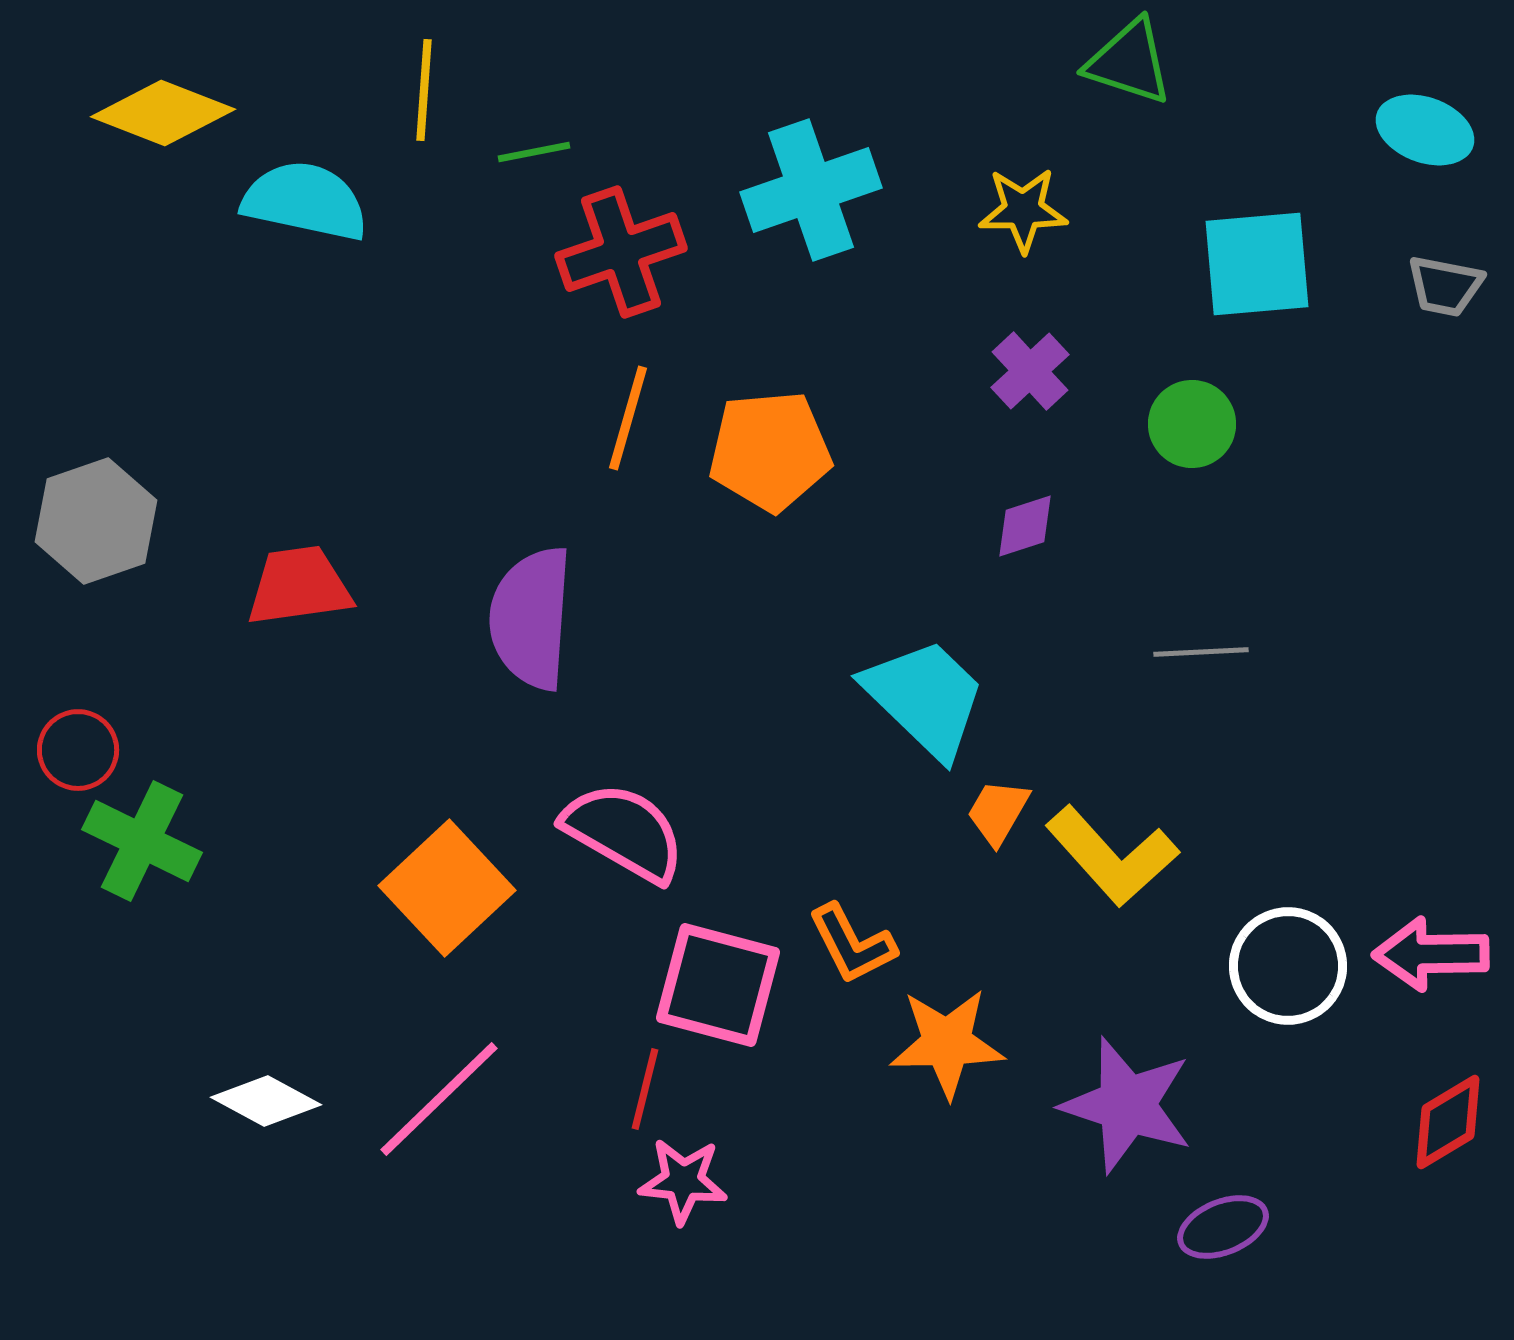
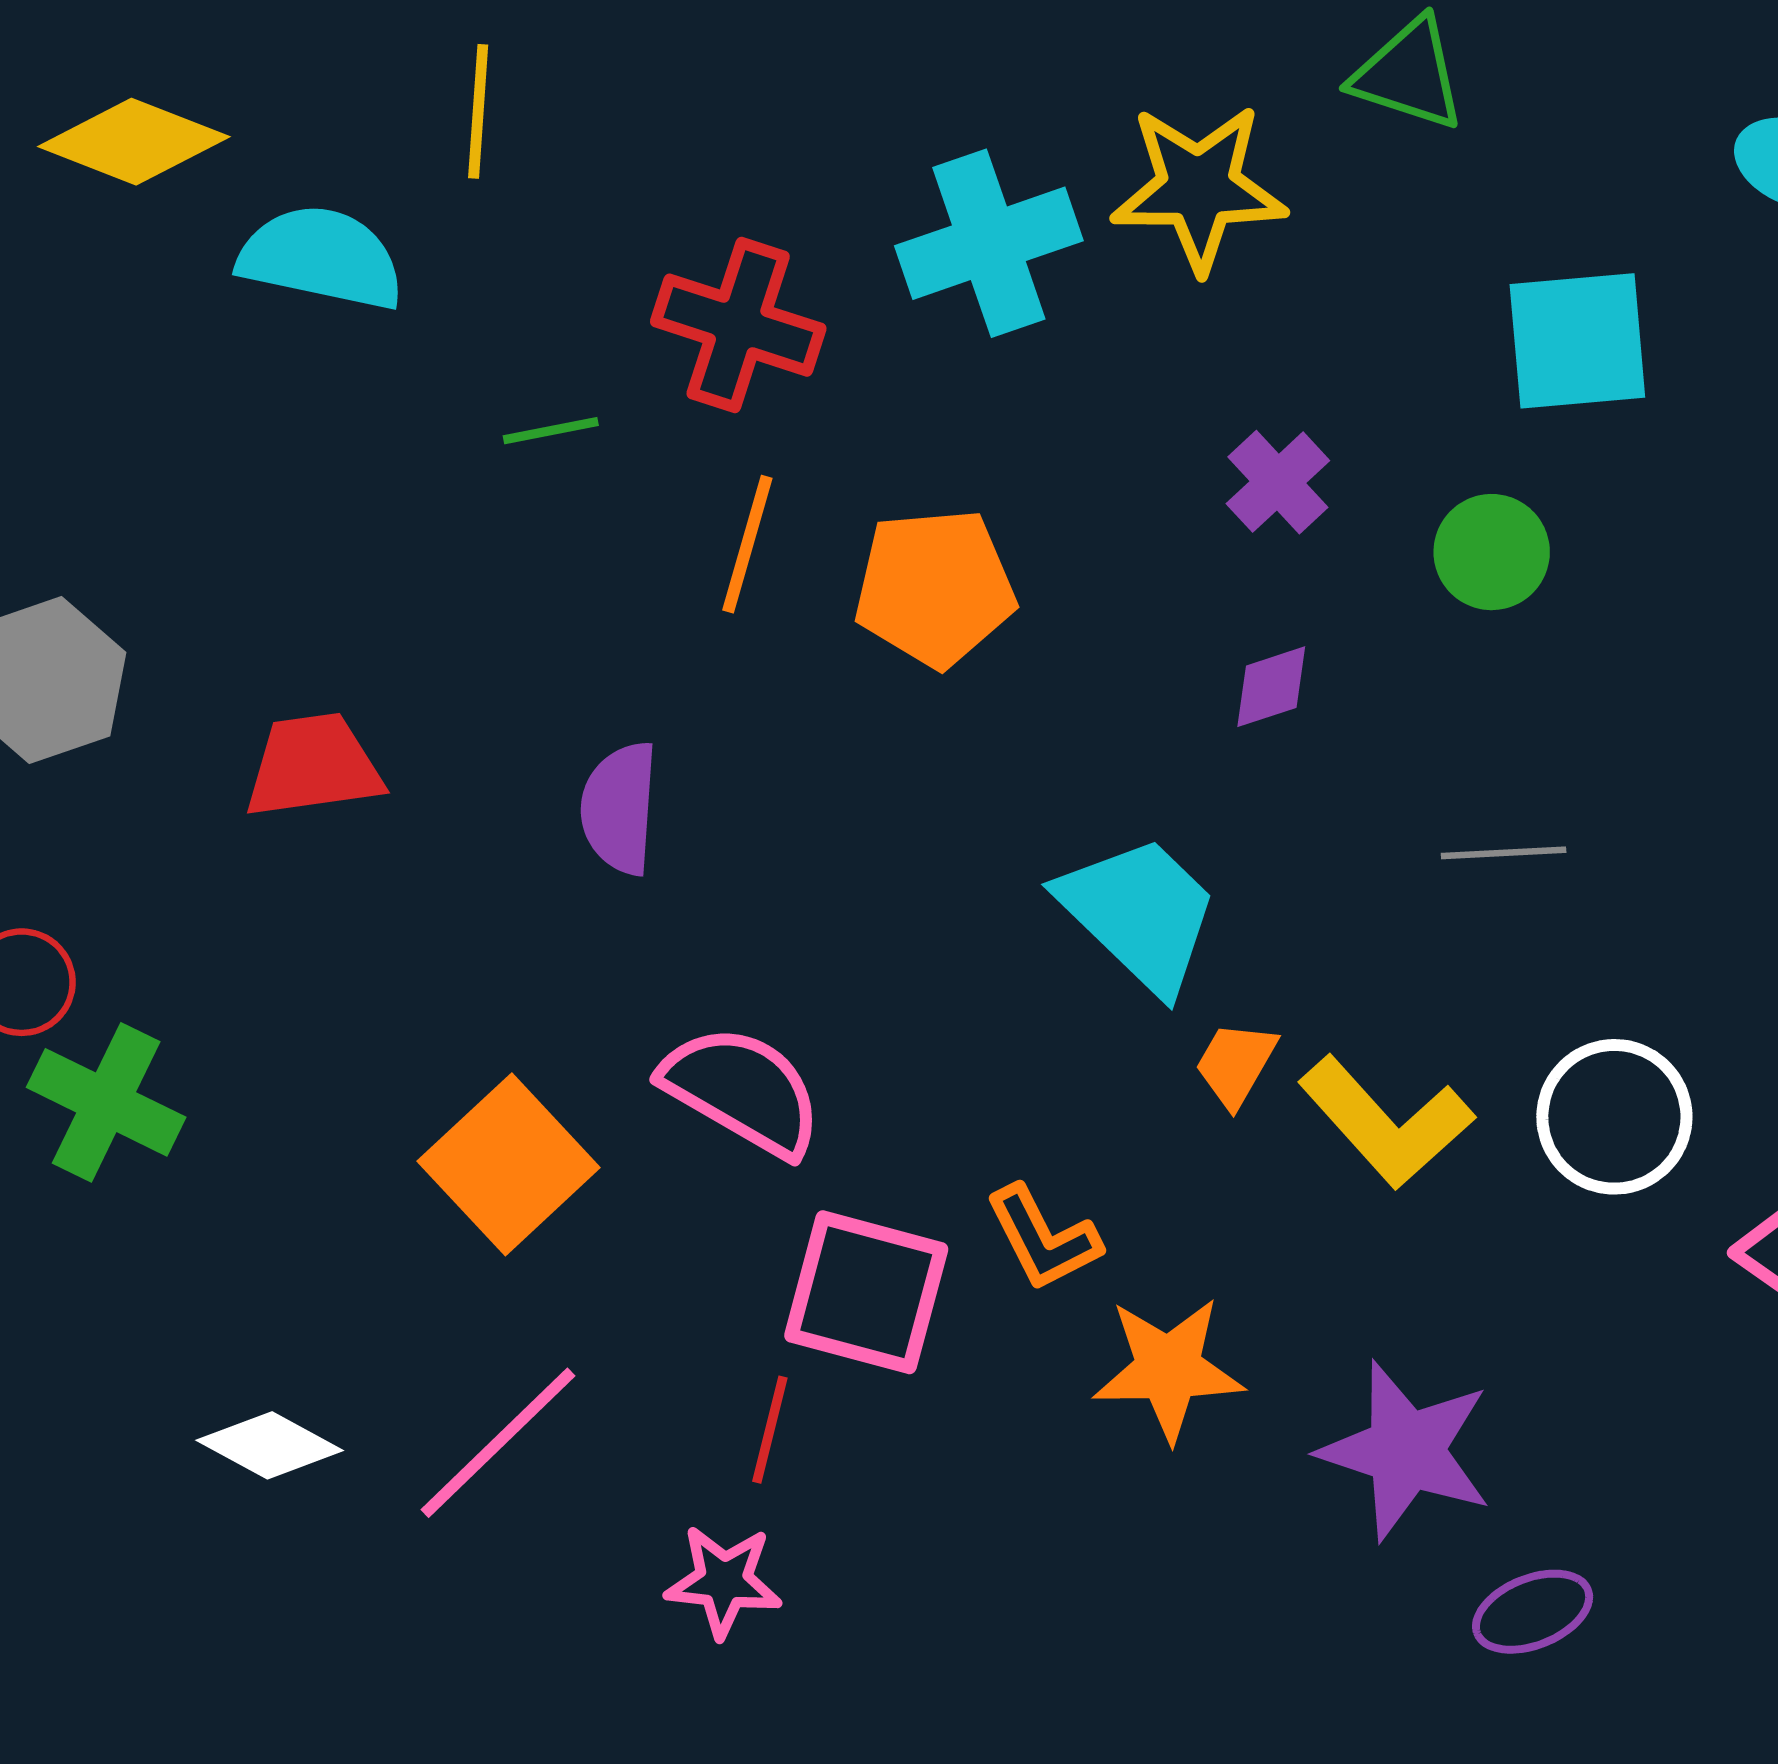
green line: (534, 152) -> (551, 431), moved
yellow star: (1023, 210) -> (1199, 188), moved, size x1.5
red cross: (621, 252) -> (738, 325), turned 37
purple semicircle: (531, 618) -> (619, 808), size x0.7
white circle: (1288, 966) -> (1614, 1117), moved
pink star: (683, 1181) -> (724, 1581), moved

